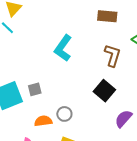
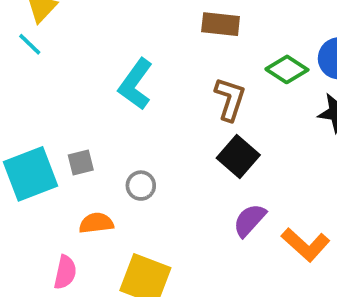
black square: (104, 91) -> (238, 157), moved
gray circle: (64, 114) -> (141, 186), moved

